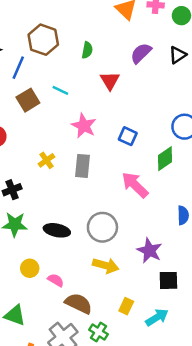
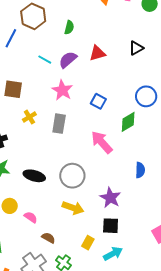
purple semicircle: (141, 53) -> (68, 60), moved
black triangle: (178, 55) -> (136, 48), moved
red triangle: (110, 81) -> (97, 53), moved, turned 42
brown square: (28, 100) -> (13, 89), moved, turned 36
black square: (168, 280) -> (111, 226), moved
brown semicircle: (79, 303) -> (48, 238), size x0.6

